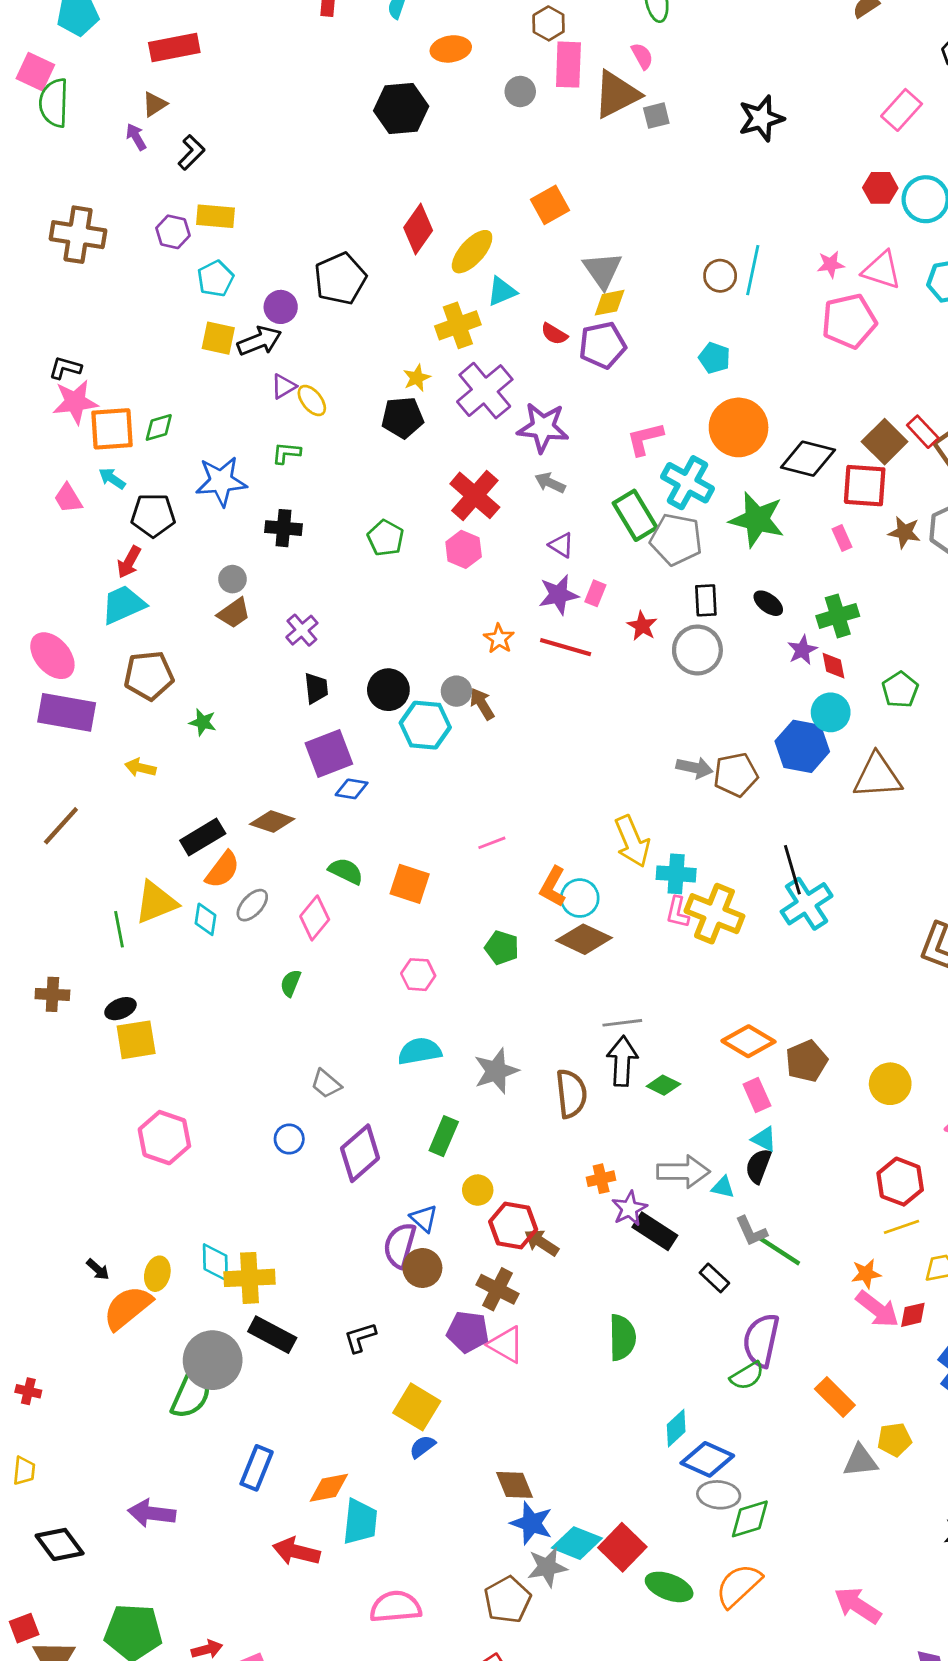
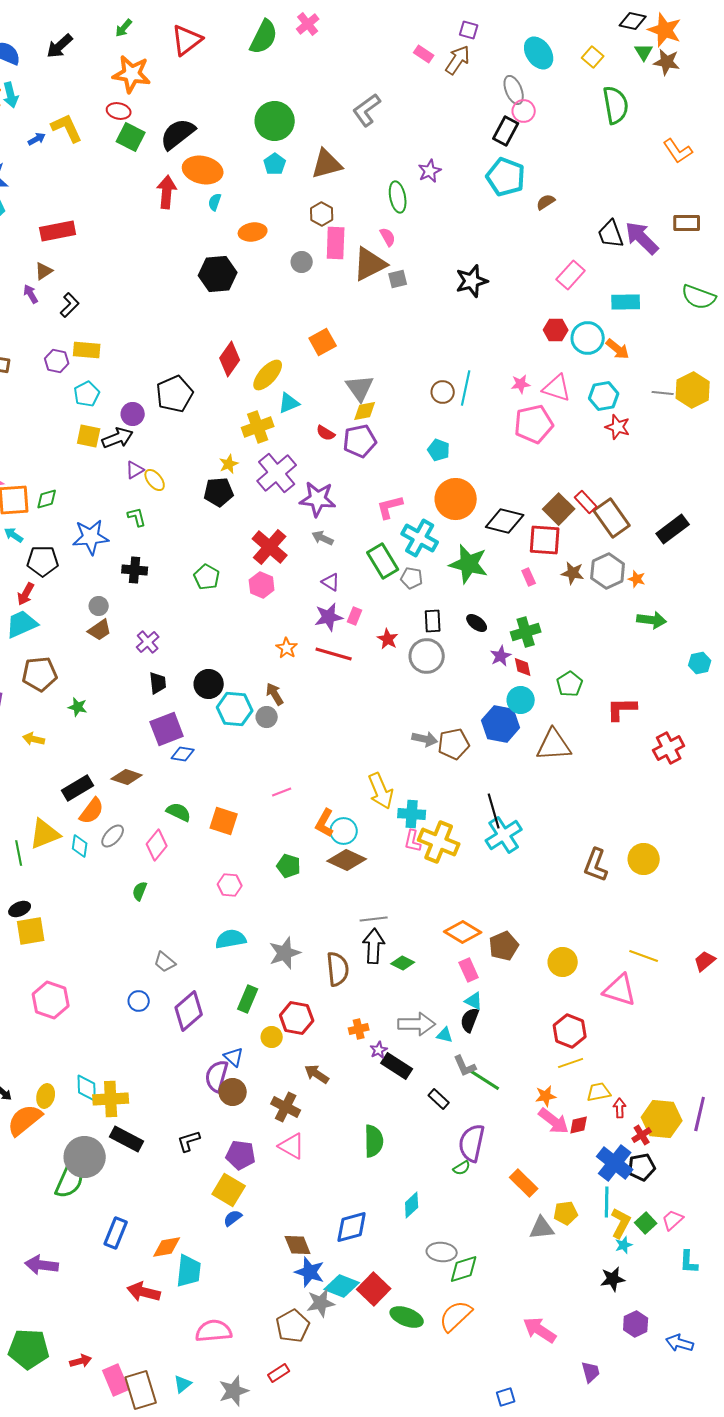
green L-shape: (286, 453) -> (137, 517), turned 70
gray pentagon: (676, 539) -> (412, 578), size x0.6
gray circle: (456, 691) -> (267, 717), moved
purple star: (629, 1208) -> (379, 1050), size x0.7
red hexagon: (513, 1225) -> (297, 1018), moved
purple pentagon: (468, 1332) -> (241, 1155), moved
green semicircle: (747, 1376) -> (462, 1168), size x0.7
blue diamond: (707, 1459) -> (352, 1227), moved, turned -39

